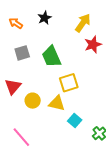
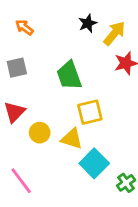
black star: (45, 18) -> (88, 23), moved
gray square: (22, 53) -> (17, 68), moved
cyan square: (75, 120) -> (94, 163), size x1.5

